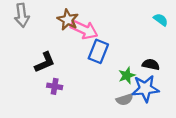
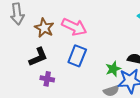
brown star: (68, 20) -> (44, 28), moved
blue rectangle: (98, 51) -> (77, 56), moved

